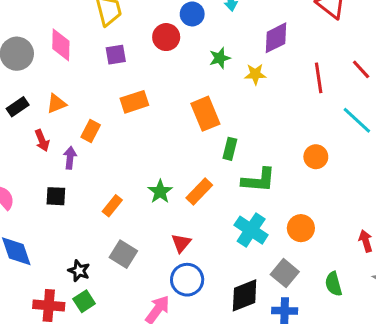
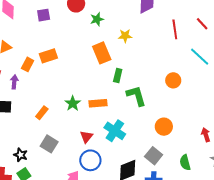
green star: (220, 58) -> (97, 19), moved
yellow star: (255, 74) -> (125, 36), moved
orange rectangle: (134, 102) -> (48, 56), moved
green L-shape: (259, 180) -> (136, 96), turned -110
orange rectangle: (199, 191) -> (98, 103), turned 42
cyan cross: (251, 230) -> (115, 131), moved

